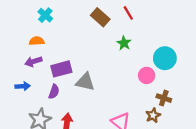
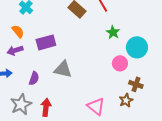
orange semicircle: (37, 41) -> (18, 31), turned 56
green star: (124, 43) -> (113, 32), moved
purple rectangle: (61, 69) -> (46, 42), moved

